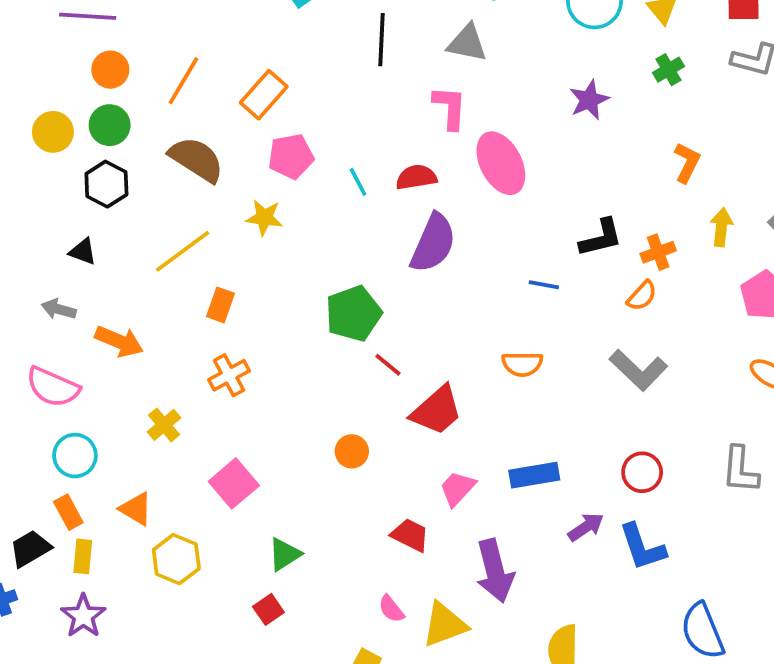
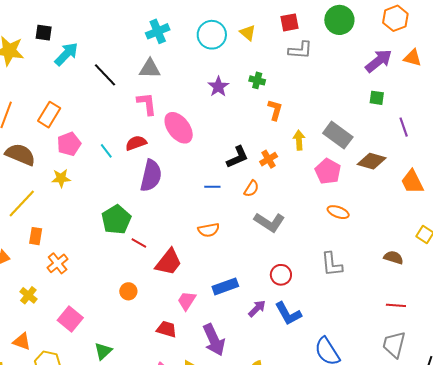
black line: (381, 40) -> (105, 75), turned -36
green cross: (668, 70) -> (257, 80), moved, turned -35
orange semicircle: (642, 296) -> (251, 189), moved
orange rectangle: (221, 305) -> (36, 236), moved

